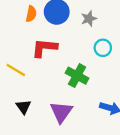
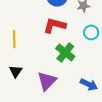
red L-shape: (44, 48) -> (55, 25), moved
yellow line: (16, 70) -> (14, 39), turned 48

